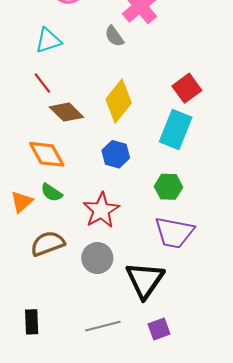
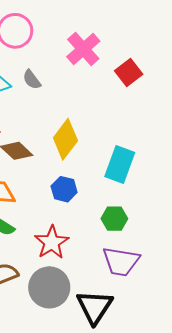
gray semicircle: (114, 36) -> (32, 80), moved
red square: (187, 88) -> (129, 72), moved
gray circle: (97, 258) -> (49, 287), size x1.4

